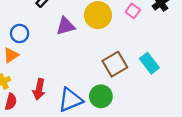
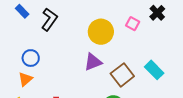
purple triangle: (66, 26) -> (93, 62), moved

